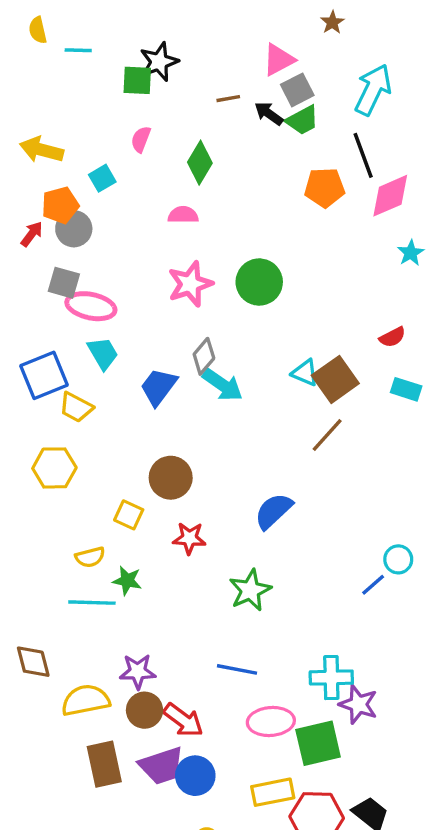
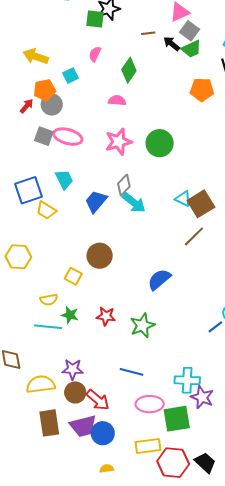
gray square: (297, 90) -> (189, 31), turned -30
pink ellipse: (91, 306) -> (68, 137), moved
yellow hexagon: (54, 468) -> (18, 257), moved
red star: (189, 538) -> (106, 316), moved

